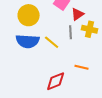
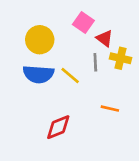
red triangle: (78, 14) -> (105, 38), turned -48
red diamond: (56, 81) -> (58, 127), moved

